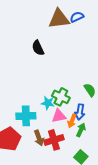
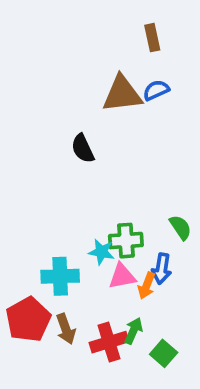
green cross: (61, 97) -> (126, 241), turned -30
green arrow: (81, 130) -> (133, 331), moved
brown arrow: (39, 138) -> (66, 329), moved
red cross: (54, 140) -> (109, 342), moved

